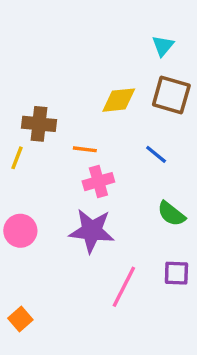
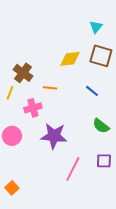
brown cross: (39, 124) -> (23, 73), turned 30
pink cross: (98, 182) -> (33, 108), moved

